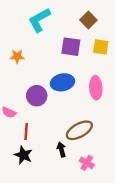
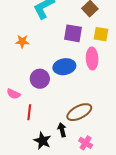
pink ellipse: (96, 88) -> (92, 59), moved
black star: (23, 155) -> (42, 141), moved

